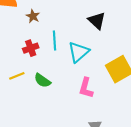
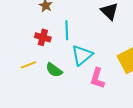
red cross: (31, 48) -> (43, 37), turned 35
cyan triangle: (79, 52) -> (82, 55), moved

